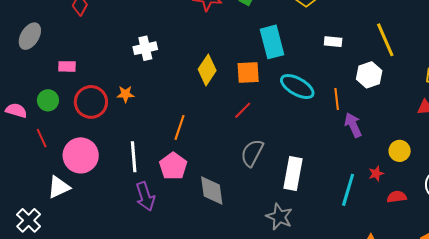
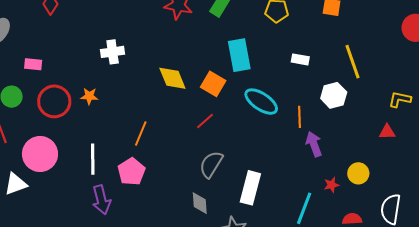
yellow diamond: (207, 70) -> (172, 78), turned -60
orange square: (248, 72) -> (213, 84), turned 30
red star: (376, 174) -> (332, 185), moved
gray diamond: (212, 191) -> (200, 203), moved, size x0.7

